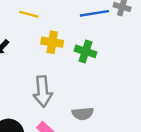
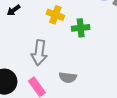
green cross: (85, 51) -> (81, 28), turned -36

